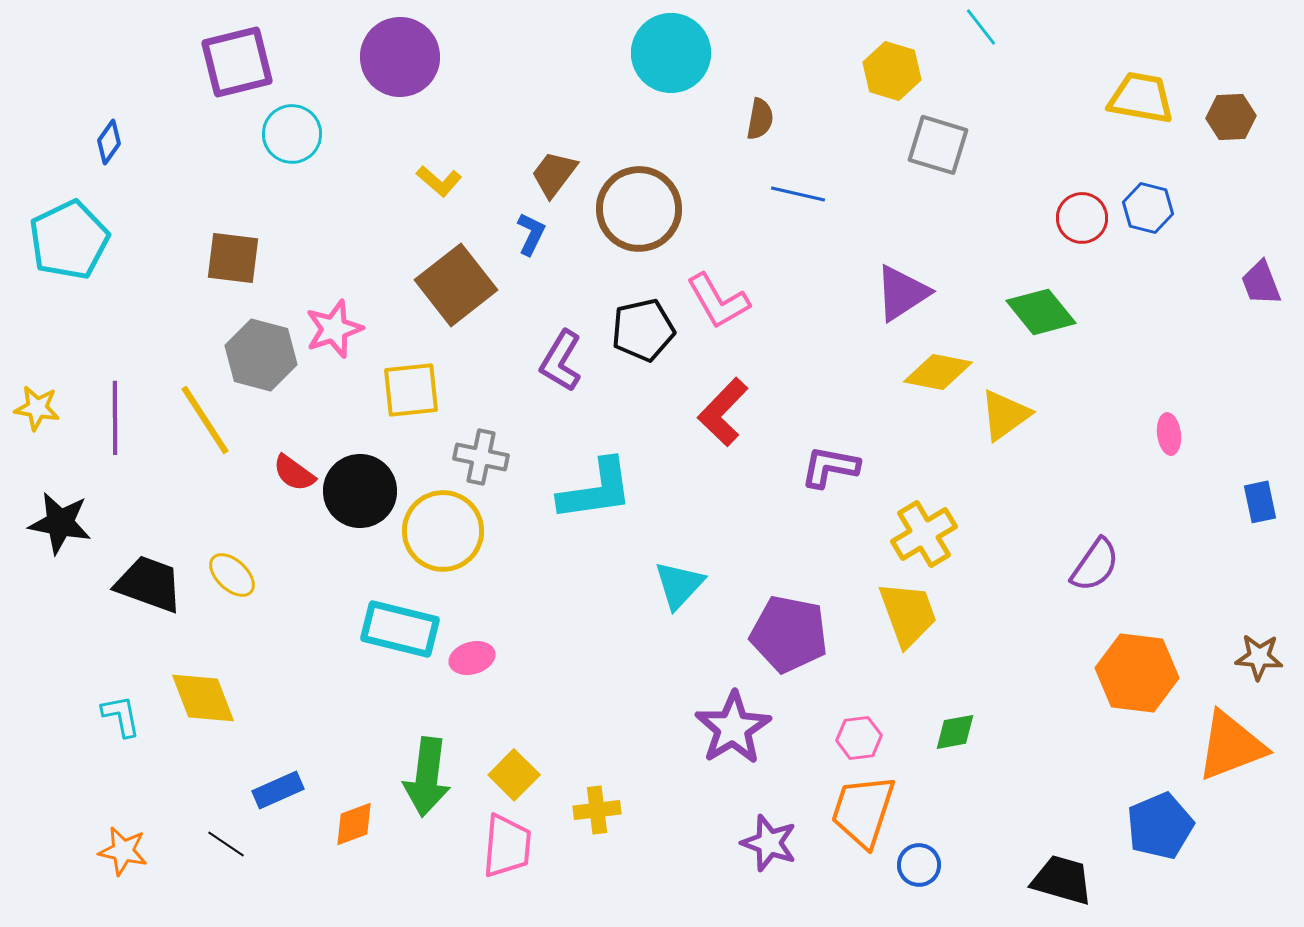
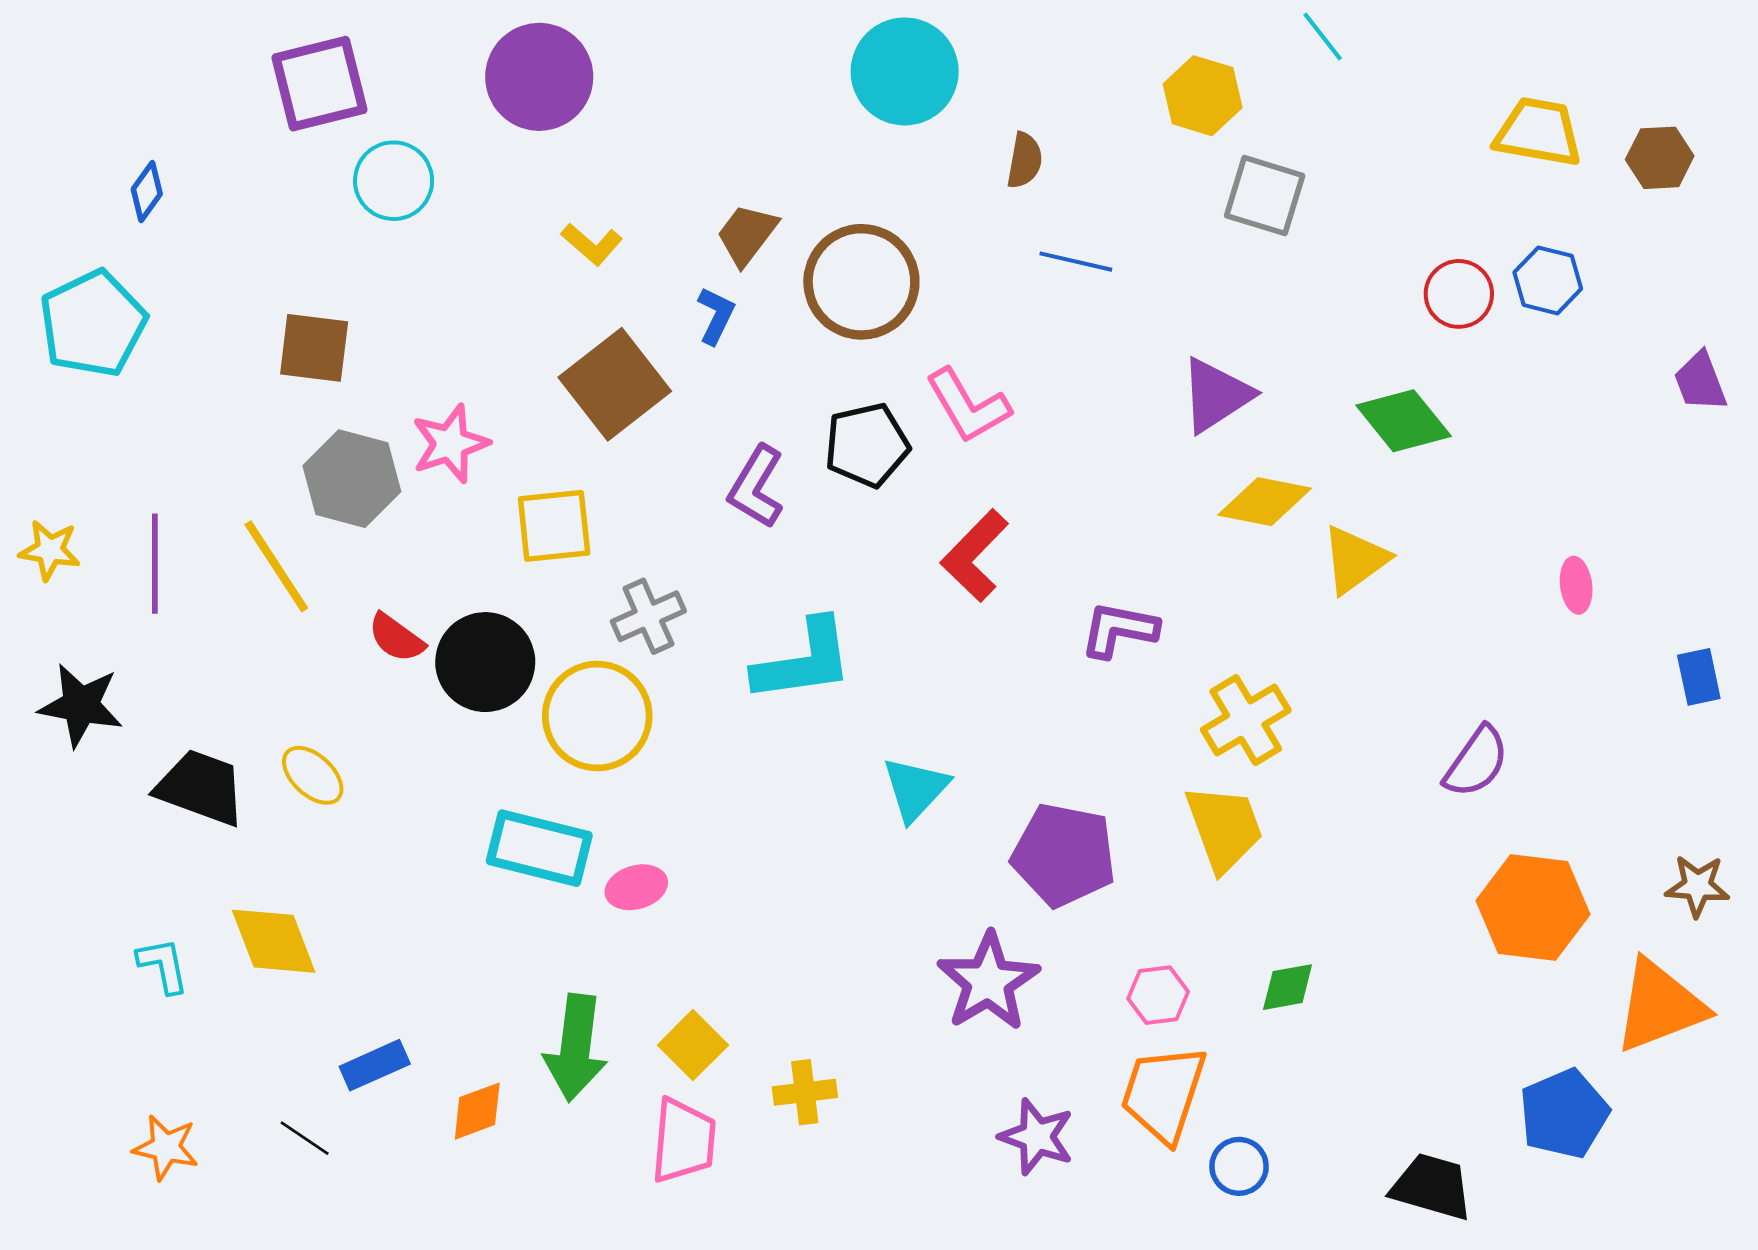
gray cross: (481, 457) -> (648, 616), turned -36

